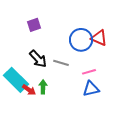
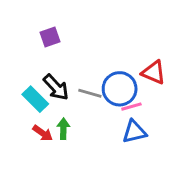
red triangle: (99, 38) -> (154, 73), moved
blue circle: (81, 40) -> (120, 89), moved
cyan rectangle: (16, 80) -> (35, 99), moved, size x0.7

